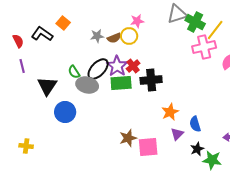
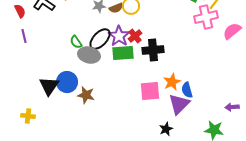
black triangle: (47, 86) -> (49, 86), moved
blue semicircle: (195, 124) -> (187, 90), moved
purple triangle: (177, 134) -> (179, 104), size x1.6
brown star: (128, 138) -> (86, 95), moved, turned 30
pink square: (148, 147) -> (150, 91), moved
black star: (197, 149) -> (166, 129), moved

